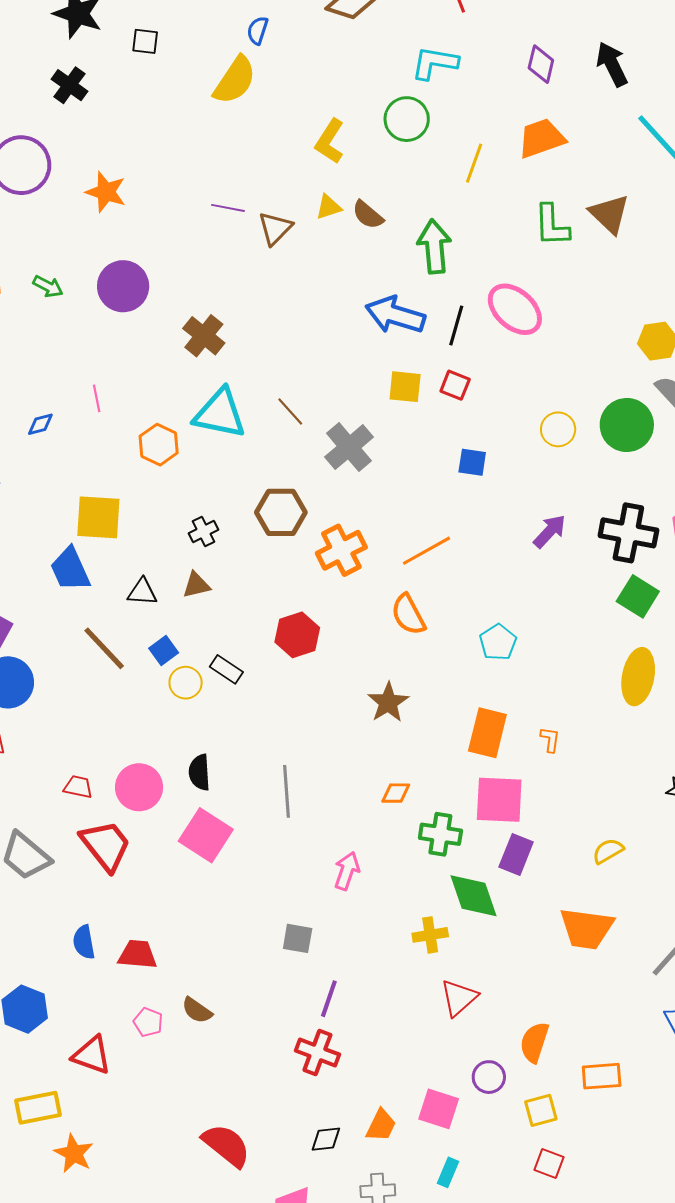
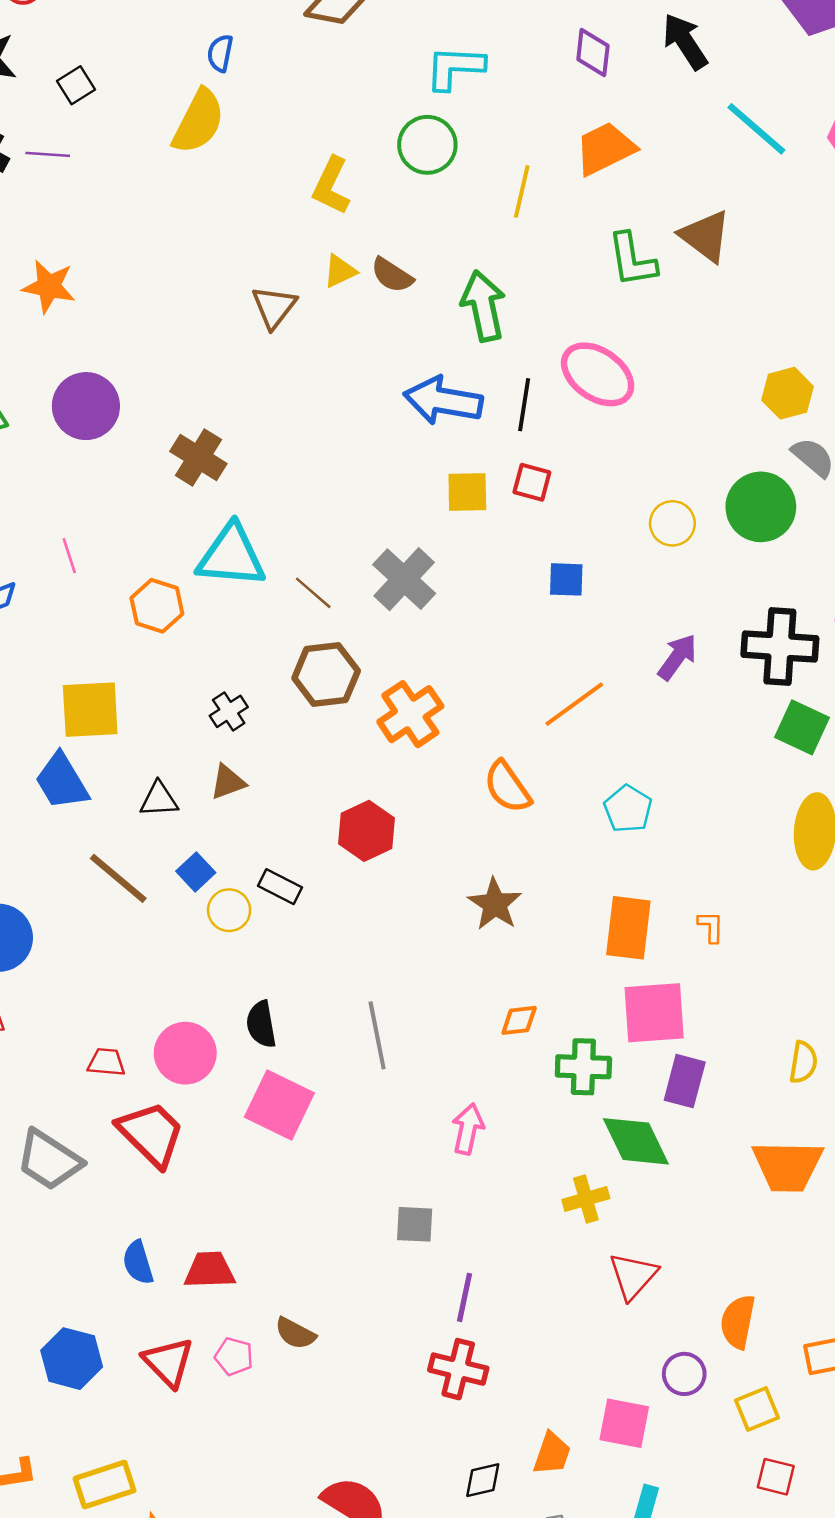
black square: (145, 41) -> (76, 85), turned -32
purple line: (228, 208) -> (48, 154), moved
brown line: (290, 412) -> (313, 593), moved
orange line: (426, 551) -> (574, 704), moved
yellow semicircle: (608, 851) -> (803, 1062), turned 136
red triangle: (92, 1055) -> (168, 1362), moved, turned 33

